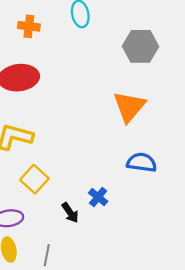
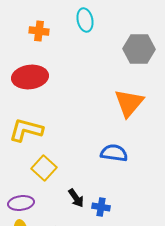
blue semicircle: (142, 162) -> (114, 153), moved
blue cross: (98, 197) -> (101, 207), moved, turned -30

